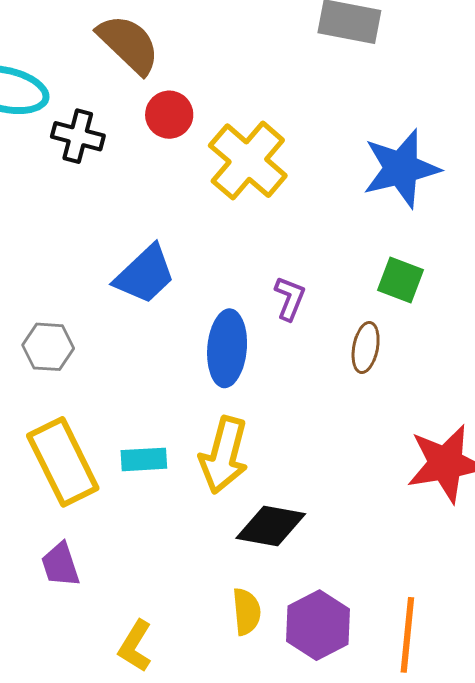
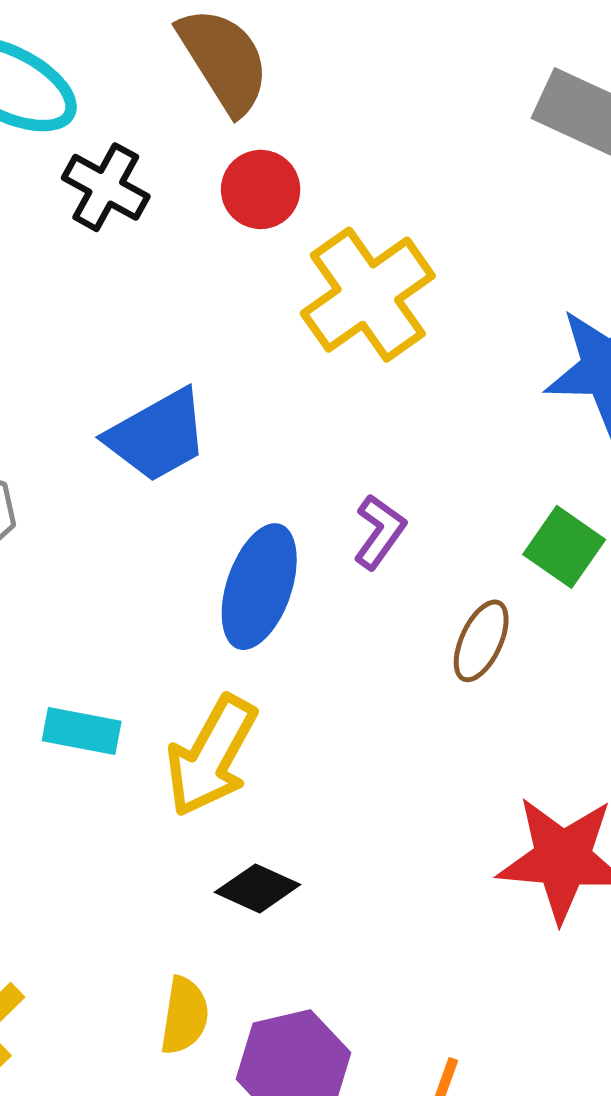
black diamond: (271, 526) -> (258, 888), size x0.7

